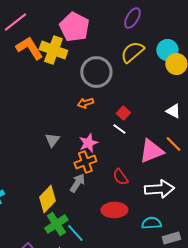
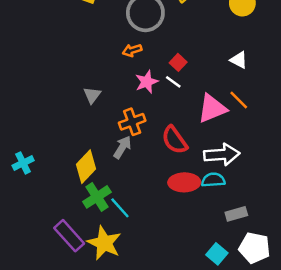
pink star: (88, 143) -> (147, 82), moved
red semicircle: (120, 177) -> (175, 140), size x1.4
red ellipse: (114, 210) -> (184, 182), moved
cyan semicircle: (151, 223) -> (213, 180), moved

